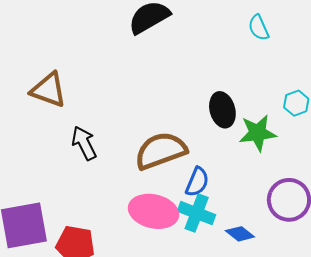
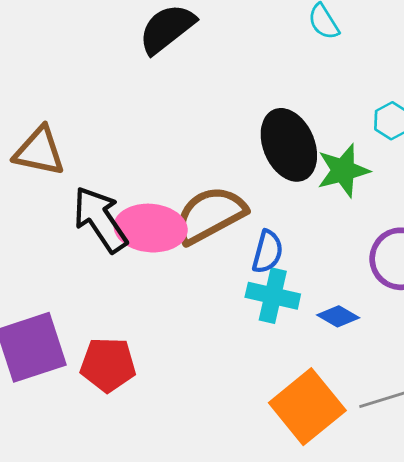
black ellipse: (222, 110) -> (289, 145), size x1.4
black arrow: (84, 143) -> (100, 219), size x1.4
pink ellipse: (154, 211) -> (151, 228), moved

